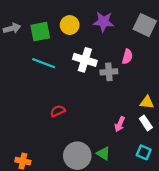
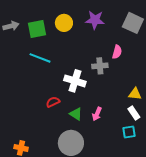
white cross: (85, 60) -> (75, 81), moved
pink arrow: (120, 124) -> (97, 114), moved
cyan square: (144, 152) -> (129, 132), moved, turned -32
green triangle: (103, 153) -> (76, 114), moved

